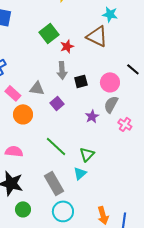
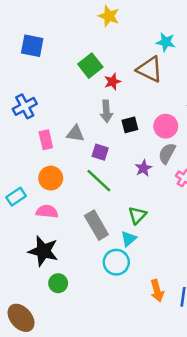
pink rectangle: (13, 93) -> (46, 140), turned 35
purple square: (57, 103) -> (100, 152), turned -32
orange circle: (23, 114) -> (51, 178), moved
green line: (56, 146) -> (99, 181), moved
gray rectangle: (54, 183) -> (96, 225), moved
cyan circle: (63, 211) -> (116, 262), moved

